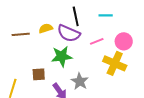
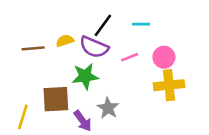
black line: (76, 16) -> (103, 25), turned 48
yellow cross: (115, 63) -> (169, 85), moved, turned -30
brown square: (39, 74) -> (56, 99), size x1.6

